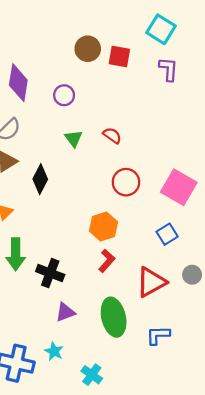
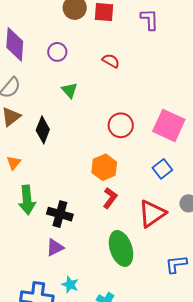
red semicircle: (112, 135) -> (111, 61), moved
purple triangle: (65, 312) -> (55, 247), moved
blue L-shape: (158, 335) -> (176, 264), moved

